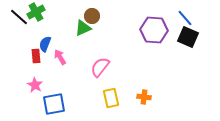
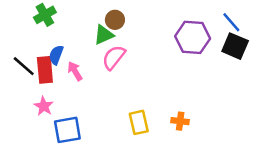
black line: (19, 17) -> (24, 66), moved
red rectangle: (36, 56) -> (45, 70), size x1.5
pink semicircle: (100, 67) -> (114, 57), moved

